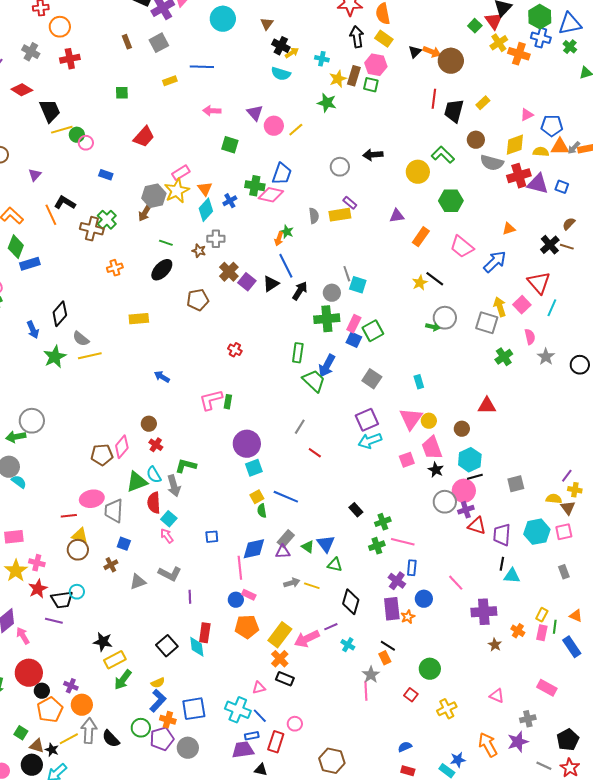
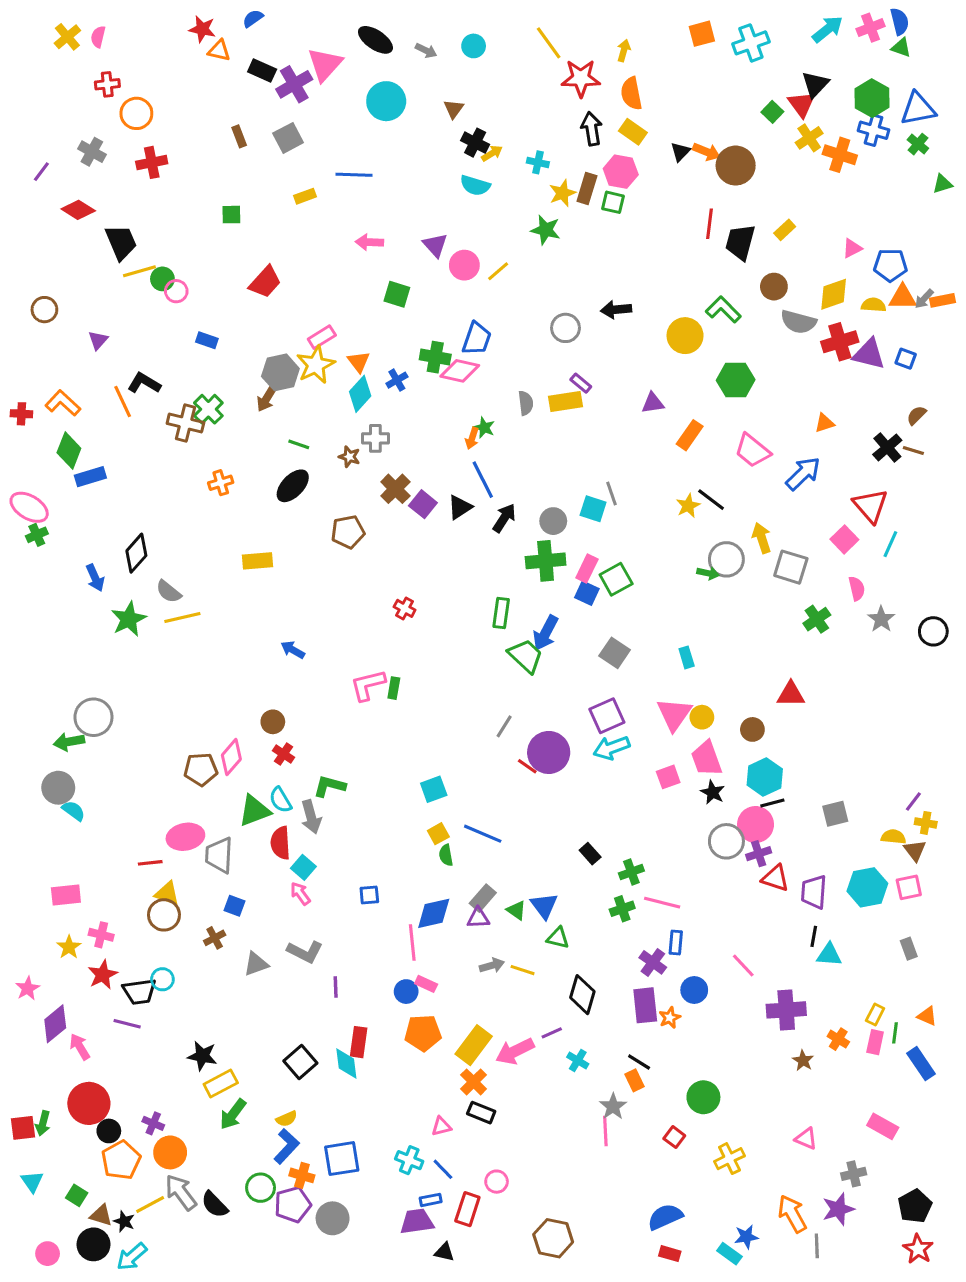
gray line: (347, 274) -> (611, 493), moved
yellow arrow: (500, 307) -> (762, 538), moved
purple circle: (247, 444) -> (549, 752), moved
yellow star: (16, 571) -> (69, 947), size x0.7
cyan cross: (238, 710) -> (409, 1160), size x0.7
gray arrow: (89, 731) -> (181, 1192), turned -40
blue semicircle: (405, 747) -> (665, 1217), size x1.6
gray line: (544, 766) -> (817, 1246), moved, turned 63

